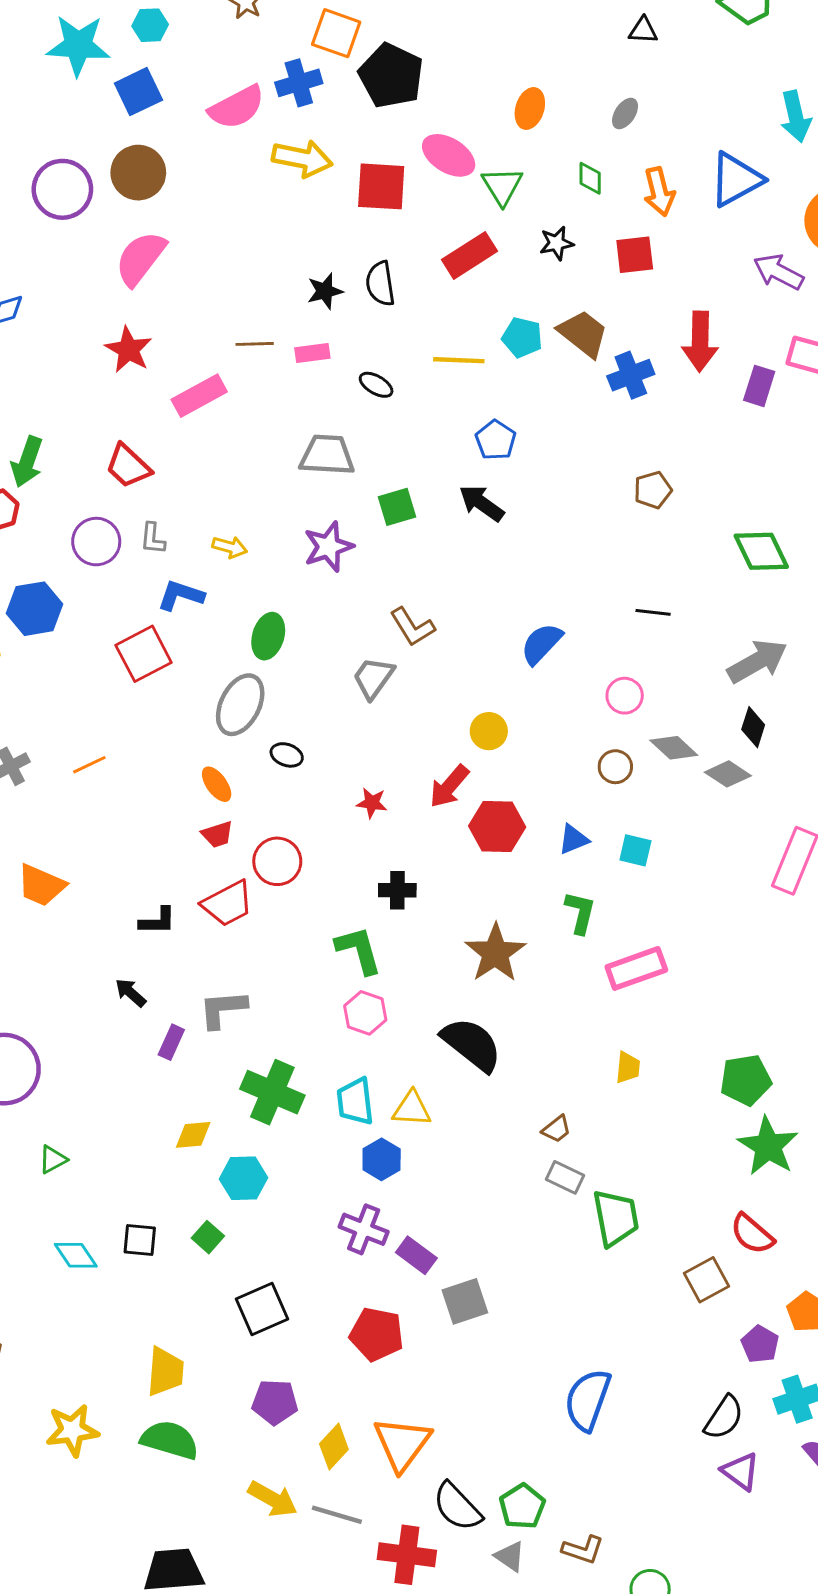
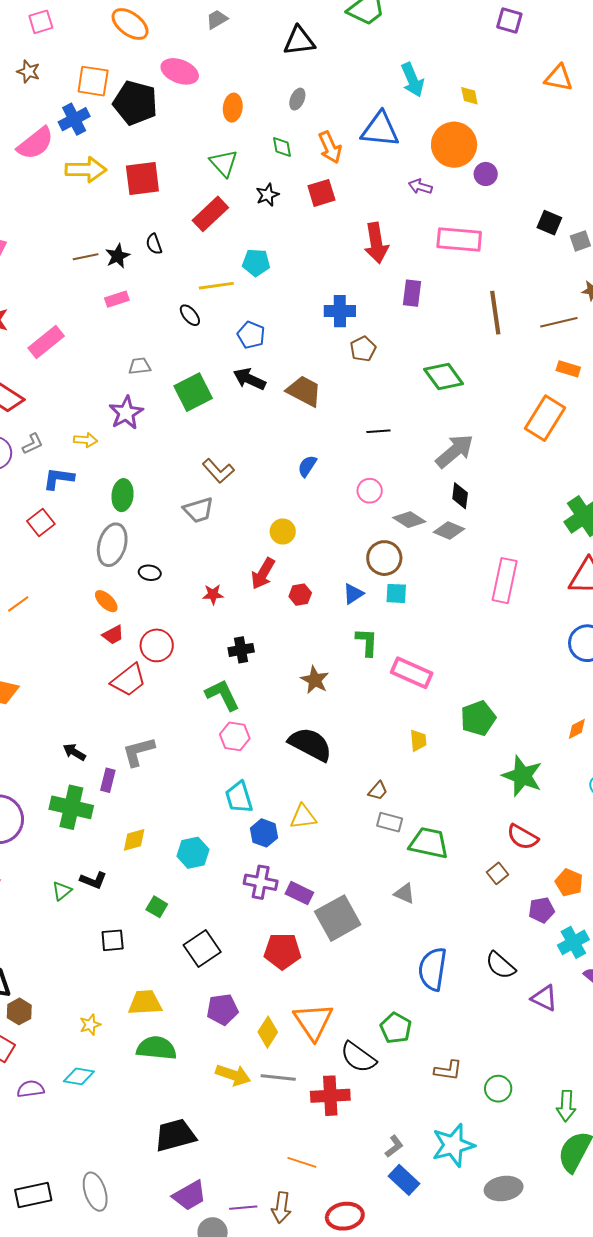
black triangle: (643, 30) -> (299, 41), size x1.6
pink ellipse: (449, 155) -> (180, 71), moved
blue triangle: (736, 179) -> (380, 130), turned 45
purple arrow: (778, 272) -> (420, 187), size x0.7
black semicircle: (380, 284) -> (154, 244), size x0.7
brown trapezoid: (583, 334) -> (304, 391), moved
brown line: (255, 344) -> (86, 257), moved
blue cross: (631, 375) -> (340, 311), moved, turned 32
black ellipse: (376, 385) -> (190, 315), moved, turned 30
purple rectangle: (759, 386) -> (412, 293), moved
gray trapezoid: (327, 455) -> (140, 366), size x0.6
green square: (397, 507) -> (193, 392), size x1.4
gray L-shape: (153, 539) -> (33, 444), turned -110
purple star: (328, 547) -> (126, 413), moved
blue semicircle: (541, 644) -> (307, 466), size x0.7
red square: (144, 654) -> (41, 523), size x0.7
gray trapezoid: (373, 678) -> (198, 510), turned -132
brown circle: (615, 767) -> (384, 558), moved, size x1.5
red hexagon: (497, 827) -> (300, 595), size x0.6
black L-shape: (158, 921) -> (93, 880), moved, turned 32
brown star: (495, 953) -> (315, 680), size x0.7
pink rectangle: (636, 968) -> (412, 673), turned 54
green pentagon: (746, 1080) -> (478, 718), moved
green cross: (272, 1092) -> (71, 807), moved
yellow triangle: (412, 1109) -> (303, 817), moved
green triangle: (53, 1159) -> (62, 891), moved
cyan hexagon: (243, 1178) -> (193, 853), moved
green trapezoid: (616, 1218) -> (429, 843), turned -57
black square: (140, 1240) -> (113, 940), moved
cyan diamond: (76, 1255) -> (79, 1076), moved, turned -36
brown square: (706, 1280) -> (498, 873), size x0.7
gray square: (465, 1301) -> (338, 918), size x1.4
purple pentagon: (760, 1344) -> (542, 910), turned -30
yellow trapezoid: (165, 1372) -> (145, 1003), turned -87
black semicircle: (724, 1418) -> (500, 965), moved, turned 108
yellow star: (72, 1430) -> (90, 1025), moved, size x0.6
green pentagon: (522, 1506) -> (396, 1028), moved
gray triangle: (510, 1556) -> (404, 893), moved

